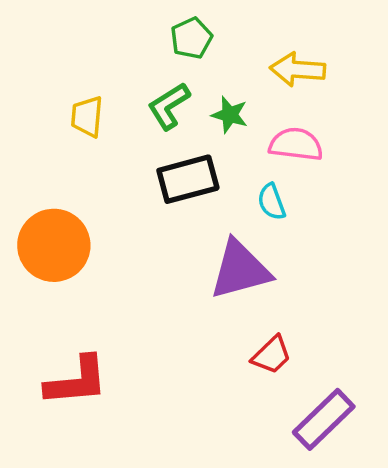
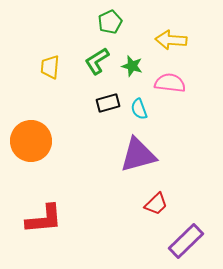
black rectangle: (188, 179) -> (108, 103), size x0.7
cyan semicircle: (271, 202) -> (139, 109), moved

